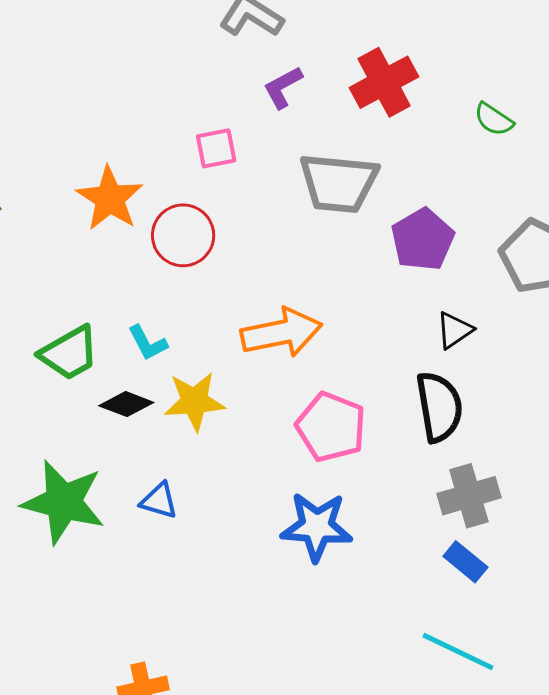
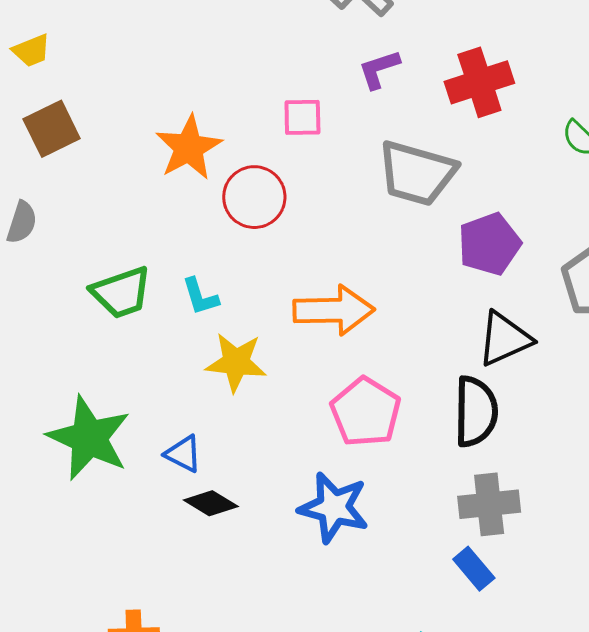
black triangle: (455, 330) -> (505, 339), size x1.5
black diamond: (126, 404) -> (211, 503), moved

